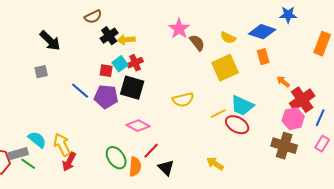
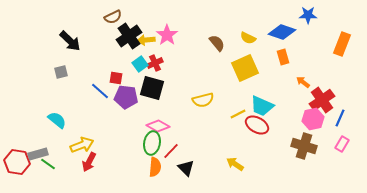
pink star: (179, 29) -> (167, 35), moved
black cross: (109, 36) -> (129, 36), size x1.4
red square: (106, 71) -> (116, 78), moved
cyan semicircle: (37, 140) -> (57, 120), moved
yellow arrow: (62, 145) -> (82, 145), turned 95
green ellipse: (116, 158) -> (152, 143), moved, turned 45

